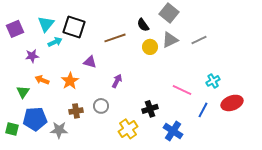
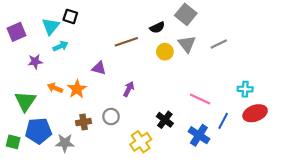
black semicircle: (143, 25) -> (157, 27), turned -80
black square: (74, 27) -> (70, 16), moved, size x0.6
gray triangle: (170, 40) -> (187, 44), turned -42
orange arrow: (42, 80) -> (55, 88), moved
cyan cross: (213, 81) -> (245, 89), moved, turned 32
green triangle: (23, 92) -> (25, 101), size x1.5
black cross: (150, 109) -> (165, 120), turned -35
blue cross: (173, 131) -> (199, 135), moved

